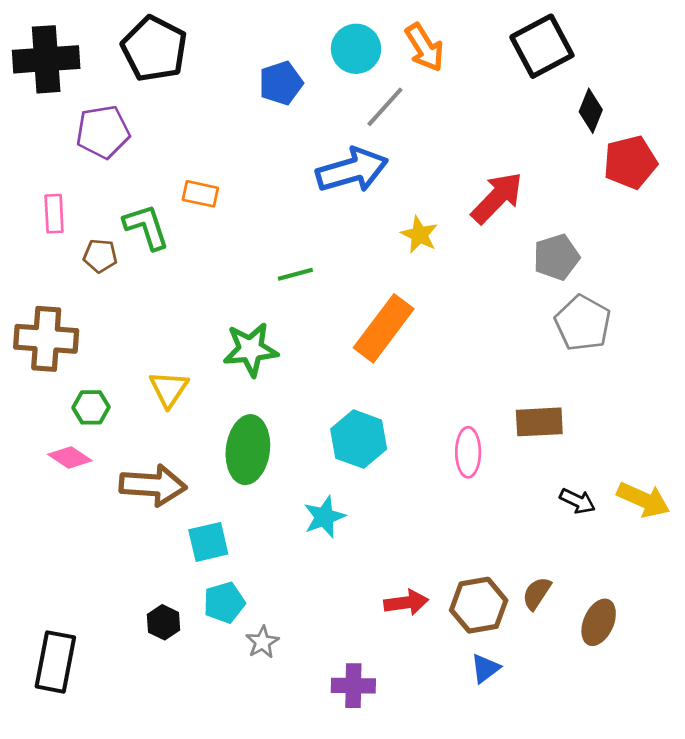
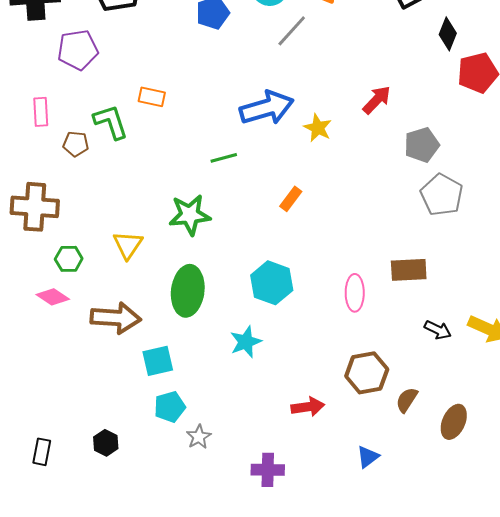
blue arrow: (352, 170) -> (267, 108), moved
red arrow: (497, 198) -> (377, 100), size x0.7
orange rectangle: (384, 328) -> (291, 199), size x0.5
brown hexagon: (479, 605) -> (367, 373), moved
black hexagon: (164, 622) -> (106, 443), moved
black rectangle: (55, 662) -> (42, 452), size x0.6

